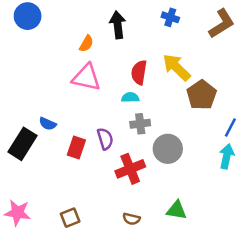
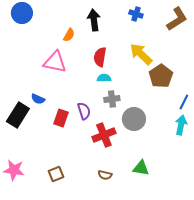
red semicircle: (139, 72) -> (100, 57), moved
pink triangle: (86, 77) -> (55, 62), moved

